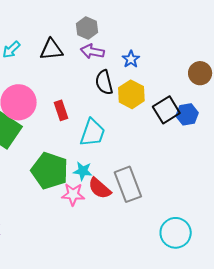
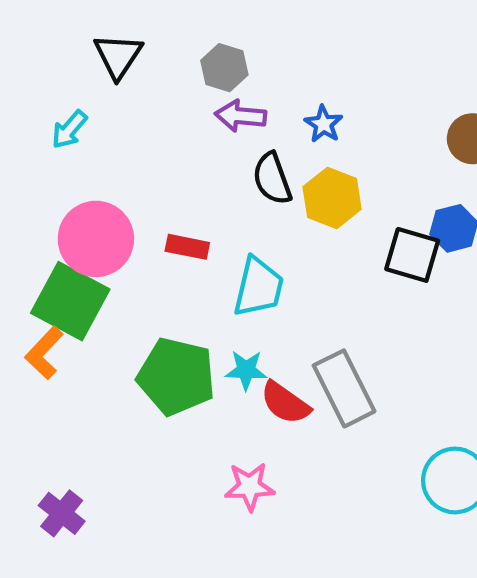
black triangle: (51, 49) -> (118, 56), moved, turned -45
red rectangle: (61, 110) -> (187, 247), turned -54
black square: (166, 110) -> (412, 255), moved, turned -36
pink star: (73, 194) -> (250, 487), moved

